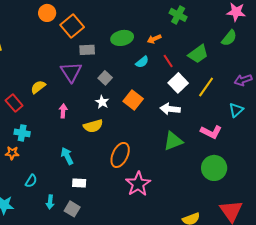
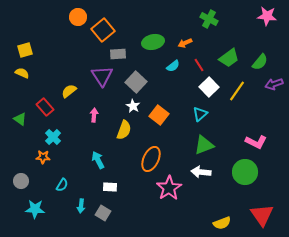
green semicircle: (229, 38) -> (260, 62), moved
gray square: (105, 78) -> (136, 82), size x1.5
orange square: (133, 100) -> (159, 115), moved
white arrow: (170, 109) -> (201, 172), moved
cyan triangle: (236, 110) -> (200, 114), moved
yellow semicircle: (93, 126) -> (124, 130), turned -54
pink L-shape: (211, 132) -> (256, 142), moved
cyan cross: (22, 133) -> (53, 137), turned 35

